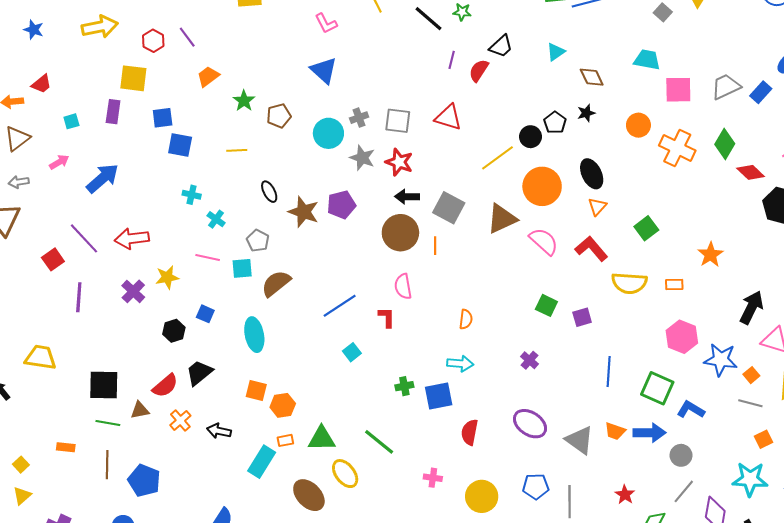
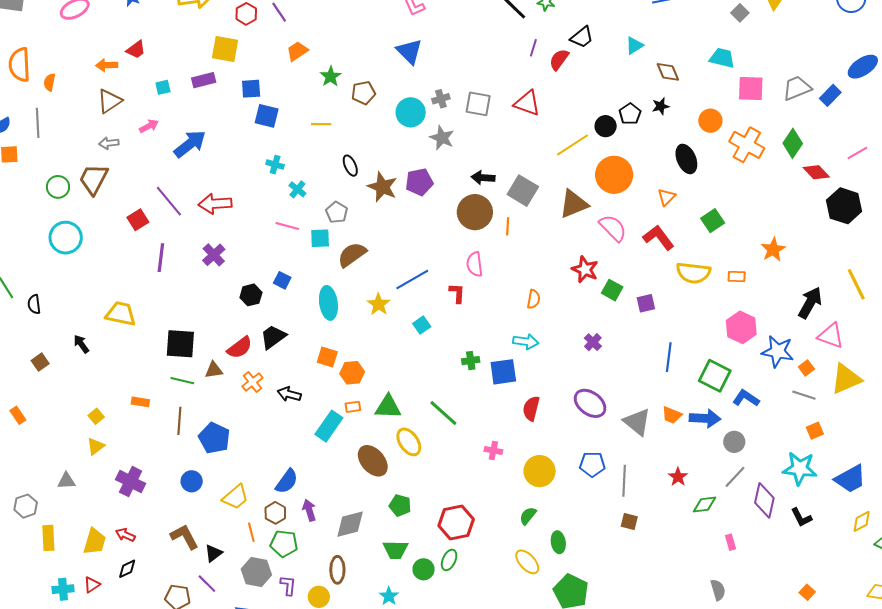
purple rectangle: (113, 112) -> (204, 80), turned 65
red star: (399, 162) -> (585, 269), moved
black ellipse: (592, 174) -> (686, 159), moved
yellow star: (167, 277) -> (379, 304), moved, turned -30

